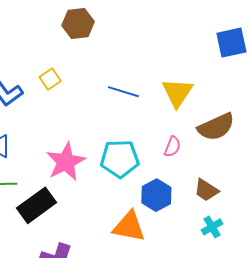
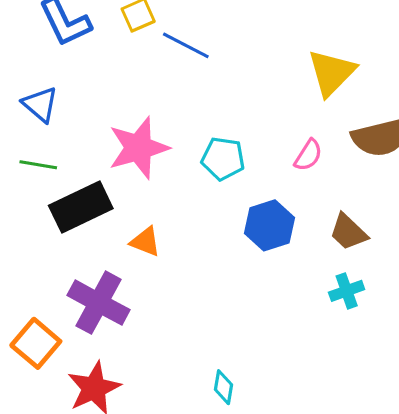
blue line: (123, 92) -> (186, 45), moved
cyan pentagon: (120, 159) -> (223, 159), size x0.7
orange triangle: (129, 227) -> (145, 242), moved, size x0.6

